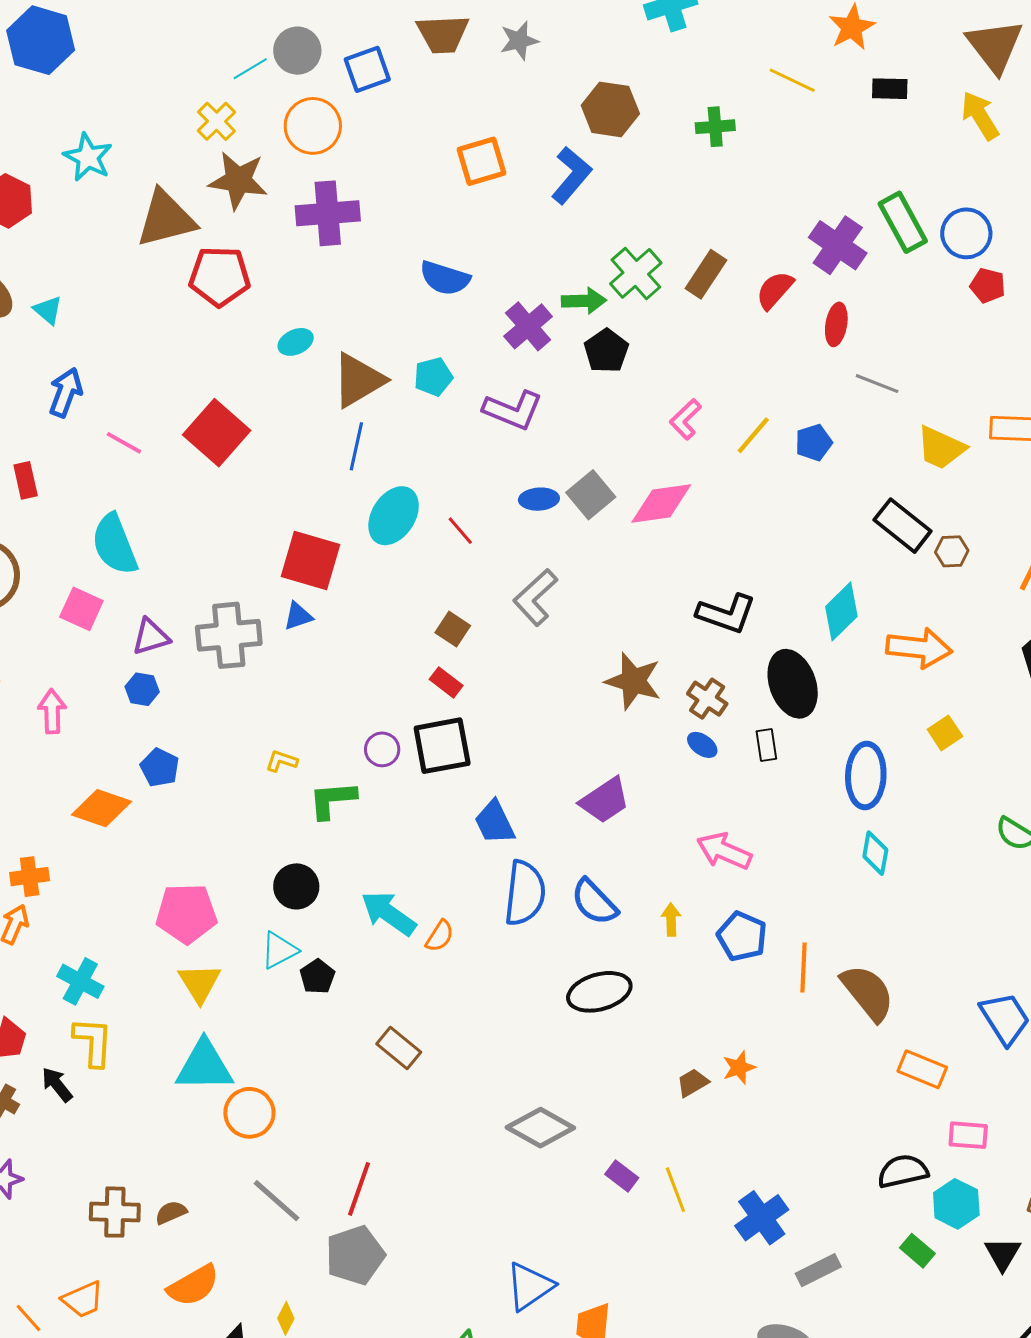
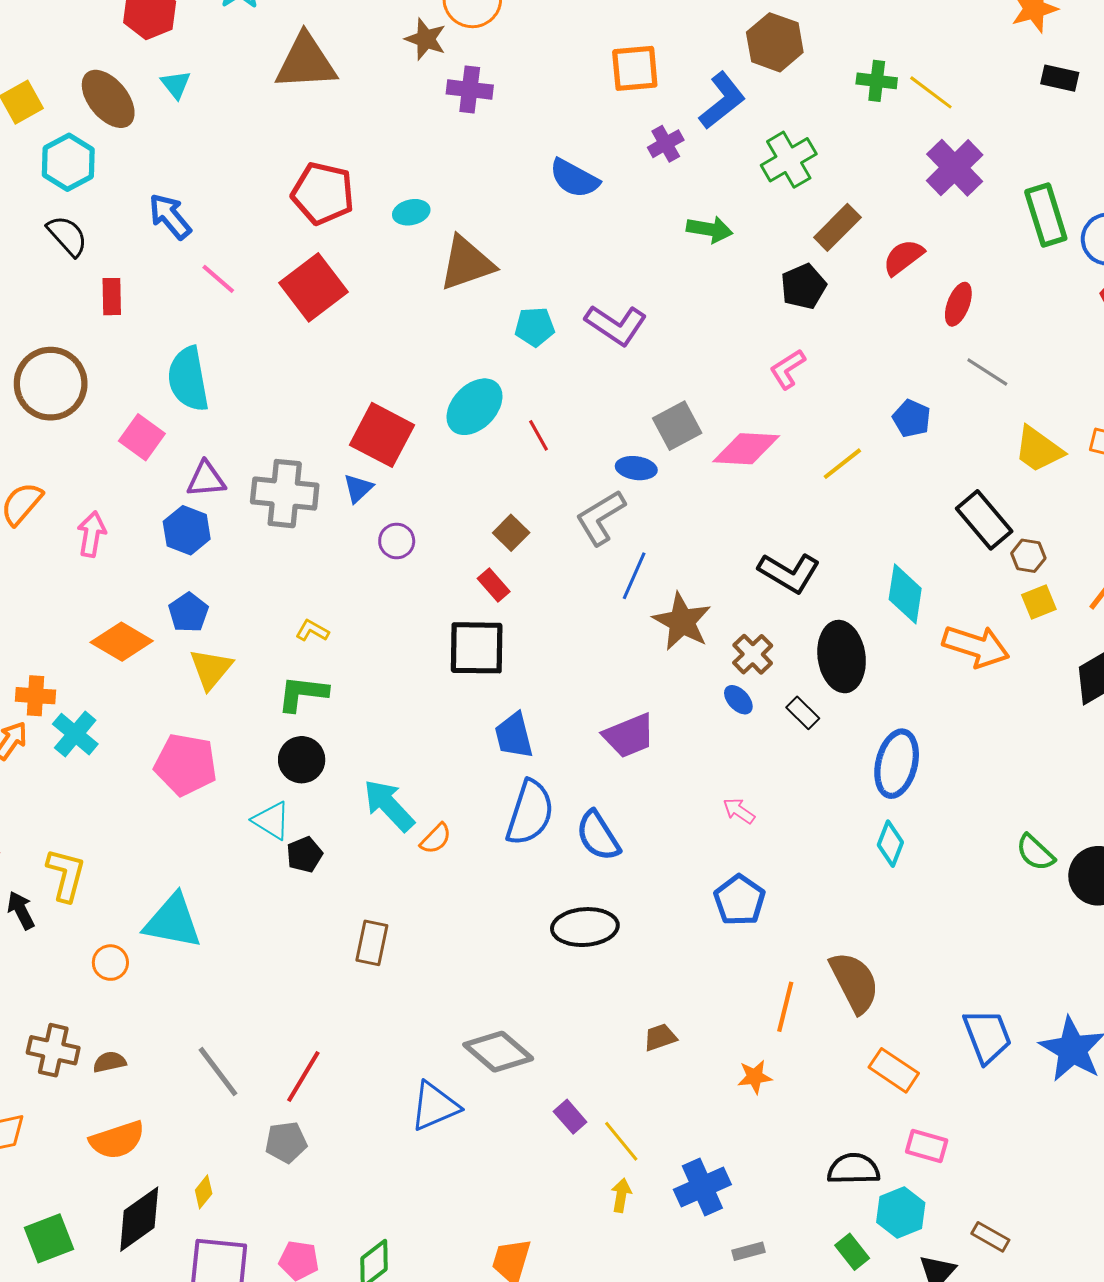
yellow line: (792, 80) -> (931, 92), moved
brown star: (238, 180) -> (426, 39), moved, size x0.7
purple cross: (328, 213) -> (470, 90), size x0.7
purple cross: (838, 245) -> (955, 168), moved
green cross: (636, 273) -> (789, 160), moved
red pentagon: (220, 276) -> (323, 193), moved
cyan triangle: (48, 310) -> (176, 84), moved
purple cross: (528, 326) -> (666, 144), moved, size x0.7
black pentagon: (606, 351) -> (803, 286), moved
cyan pentagon: (433, 377) -> (535, 327), moved
blue arrow: (66, 392) -> (170, 216), turned -72
yellow line: (753, 435) -> (842, 464), moved
blue pentagon: (814, 443) -> (912, 418), turned 30
blue line: (356, 446) -> (634, 576), moved
blue ellipse: (539, 499) -> (636, 468), moved
cyan diamond: (841, 611) -> (905, 594), turned -48
blue triangle: (298, 616) -> (358, 488), turned -36
blue hexagon: (142, 689) -> (187, 530), size x1.4
yellow square: (945, 733) -> (1039, 602), moved
black rectangle: (766, 745) -> (803, 713), turned -48
purple circle: (382, 749) -> (397, 541), moved
green L-shape: (332, 800) -> (303, 693), moved
pink arrow: (724, 851) -> (739, 811), size x0.6
yellow arrow: (671, 919) -> (621, 1195), moved
cyan triangle: (279, 950) -> (271, 820), turned 48
orange line: (803, 968) -> (785, 1007), moved
cyan cross: (80, 981) -> (75, 734), moved
yellow triangle: (200, 983) -> (211, 669), moved
brown rectangle: (399, 1048) -> (372, 943), turned 51
orange star: (739, 1068) -> (755, 1077), moved
orange circle: (249, 1113) -> (110, 963), moved, size x0.7
yellow line: (675, 1190) -> (621, 1141), turned -30
gray pentagon: (355, 1255) -> (286, 1142), size x0.7
gray rectangle: (818, 1270) -> (748, 1251), size x0.7
blue triangle: (530, 1286) -> (435, 1106), moved

